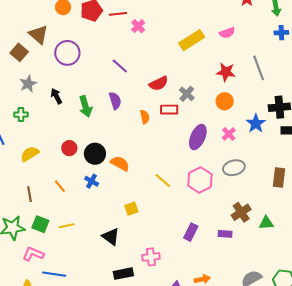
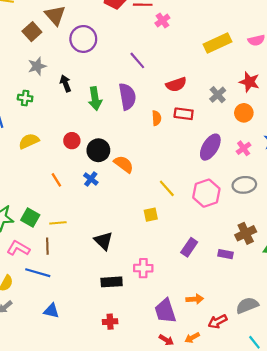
gray cross: (187, 94) -> (218, 95), moved
purple semicircle: (115, 101) -> (127, 97), size x1.4
brown line: (29, 194) -> (47, 246), moved
yellow square: (131, 209) -> (151, 215), moved

